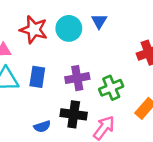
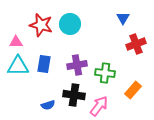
blue triangle: (99, 21) -> (123, 18), moved
green cross: (111, 88) -> (105, 73), turned 30

